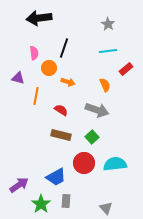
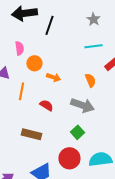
black line: (64, 48) -> (49, 25), moved
brown rectangle: (61, 135) -> (31, 134), moved

